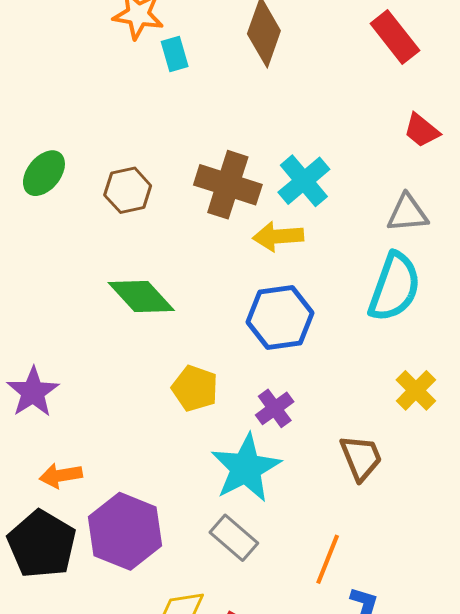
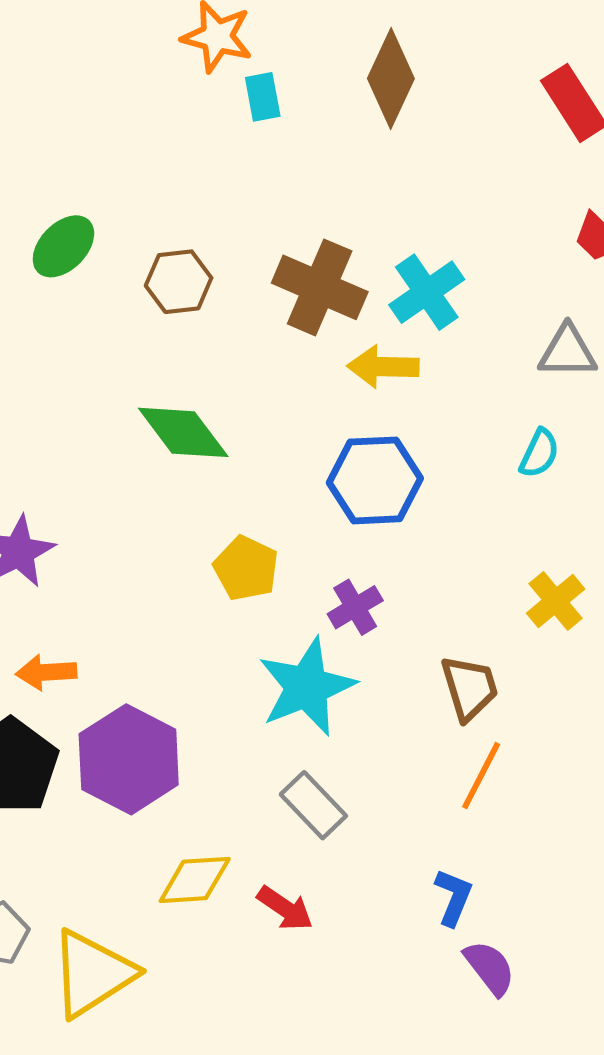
cyan semicircle: (394, 287) -> (539, 453), size x0.5
gray rectangle: (234, 538) -> (313, 805), moved
orange line: (328, 559) -> (481, 776), moved

